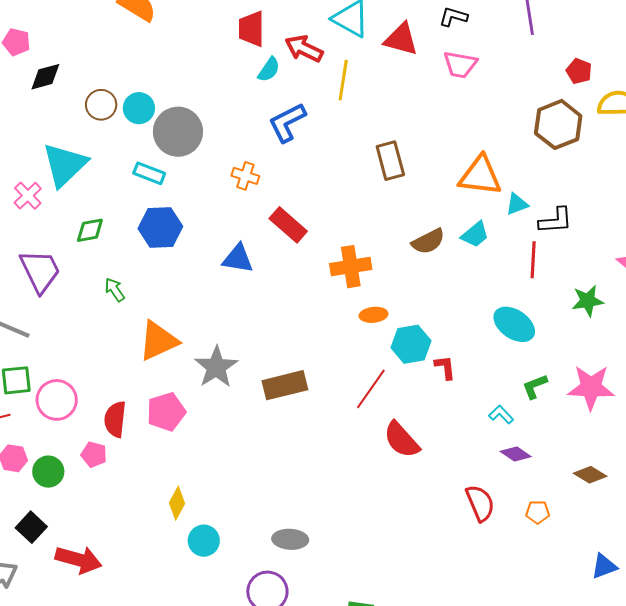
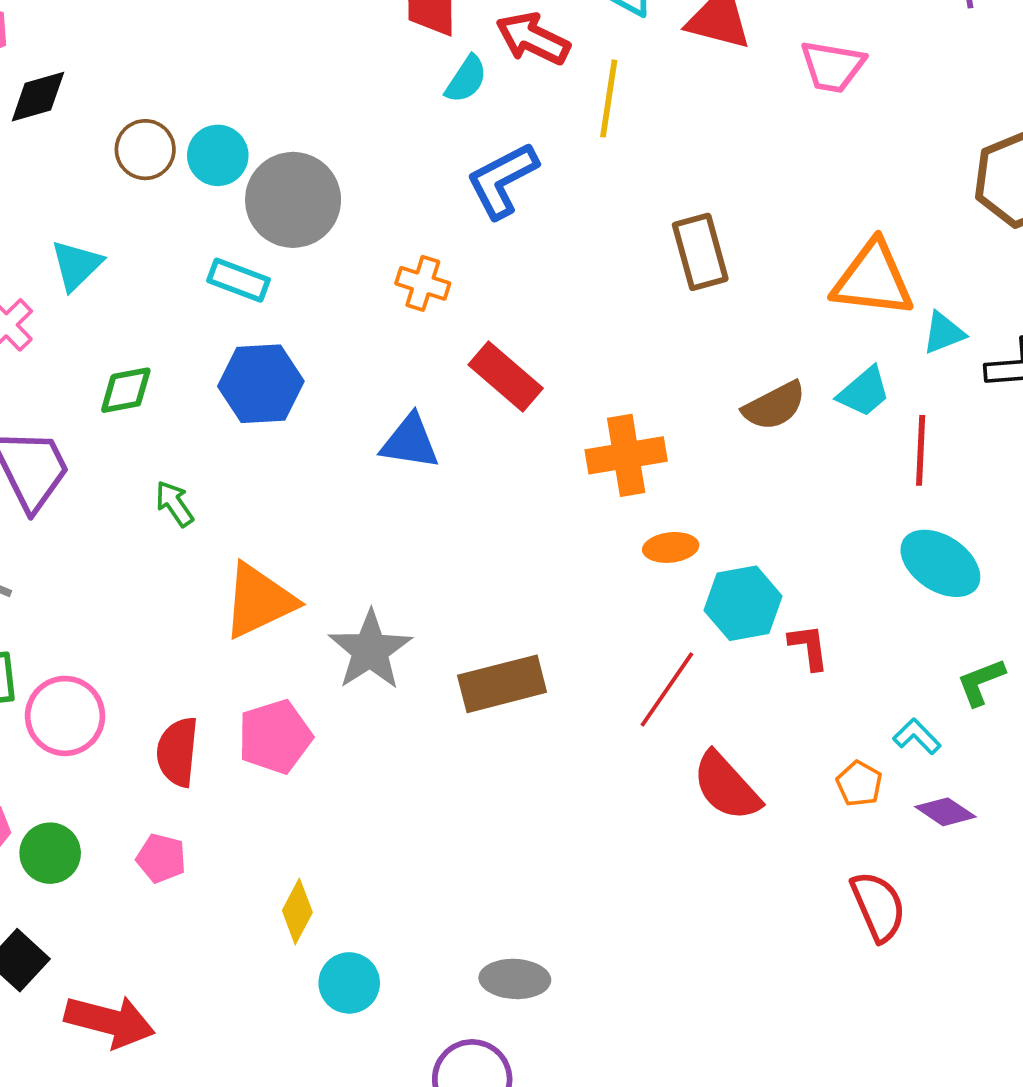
cyan triangle: (65, 165) -> (76, 265), size x0.6
red line: (533, 260) -> (921, 450), moved
pink pentagon: (94, 455) -> (161, 858), moved
orange pentagon: (538, 512) -> (859, 784), moved, turned 30

